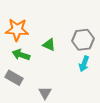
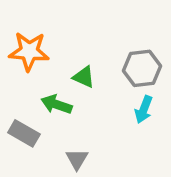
green arrow: (21, 55) -> (56, 104), moved

